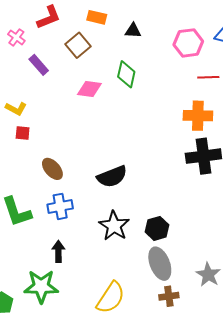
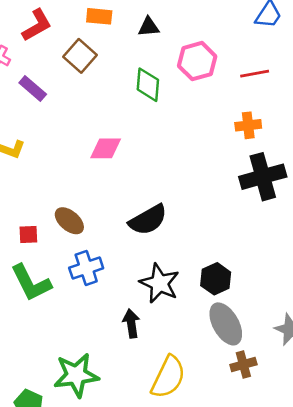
pink hexagon: (188, 43) -> (197, 61), moved
pink diamond: (89, 89) -> (106, 148), moved
orange cross: (198, 116) -> (248, 125), size x0.7
red square: (23, 133) -> (28, 234), moved
black arrow: (58, 251) -> (131, 324), moved

